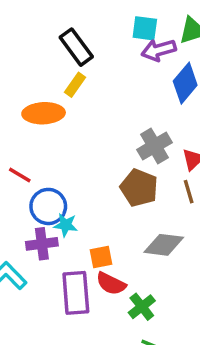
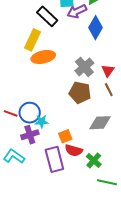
black rectangle: (76, 47) -> (47, 16), moved
yellow rectangle: (75, 85) -> (32, 40), size x1.5
orange ellipse: (44, 113) -> (43, 57), moved
red line: (20, 175) -> (11, 113), moved

